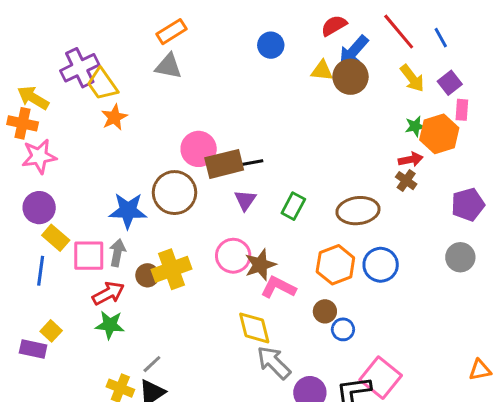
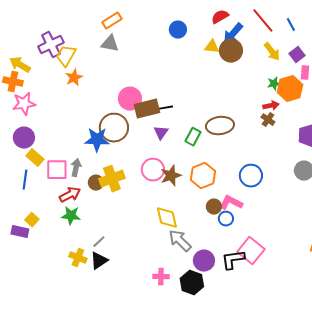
yellow trapezoid: (102, 84) -> (66, 56), turned 65
blue star: (128, 211) -> (97, 140), moved
brown ellipse: (358, 211) -> (220, 126), moved
orange hexagon: (335, 265) -> (203, 176), moved
pink L-shape: (278, 287) -> (231, 203), moved

